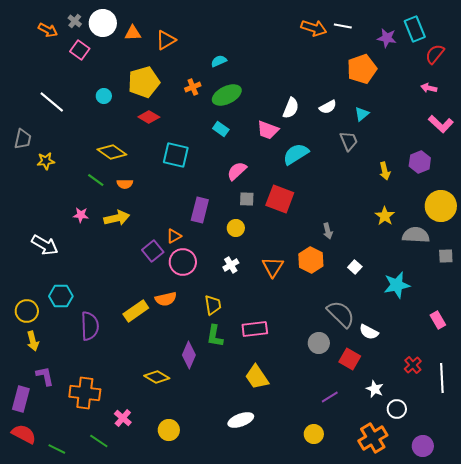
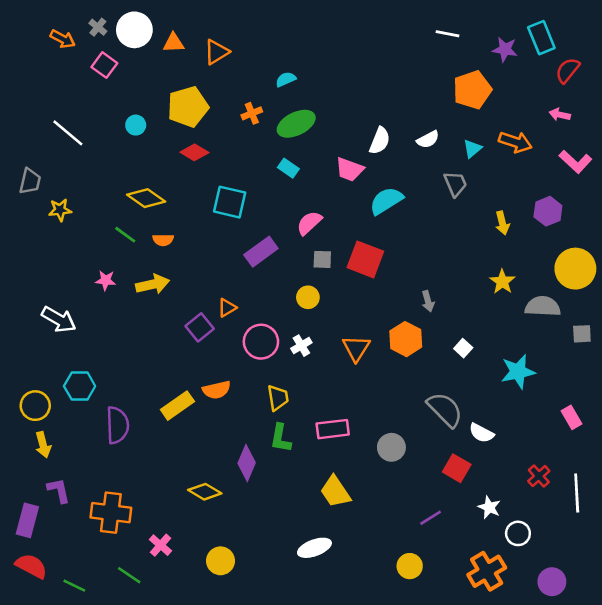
orange arrow: (314, 28) -> (515, 142), moved
purple rectangle: (200, 210) -> (261, 252), moved, turned 40
pink circle: (183, 262) -> (261, 342), moved
gray circle: (319, 343) -> (391, 447), moved

